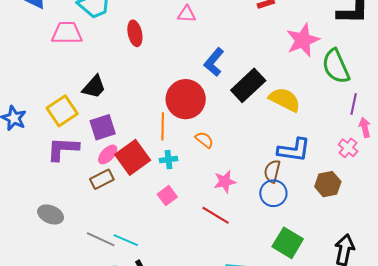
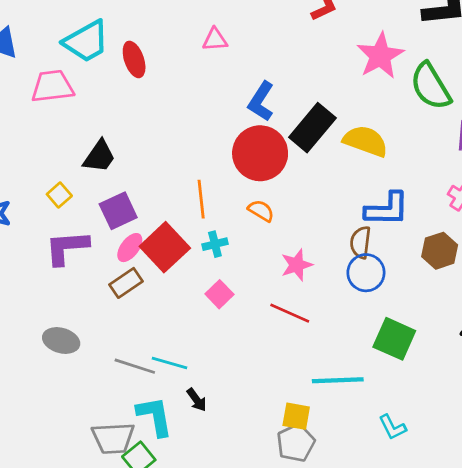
red ellipse: (135, 33) -> (134, 59), moved
red circle: (186, 99) -> (260, 153), moved
yellow square: (62, 111) -> (59, 195), size x0.6

